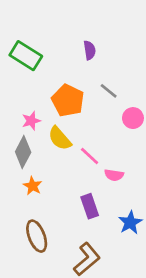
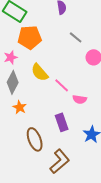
orange pentagon: (68, 100) -> (30, 37), moved, turned -30
pink star: (31, 121) -> (11, 57), moved
brown ellipse: (37, 236) -> (35, 139), moved

